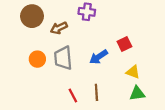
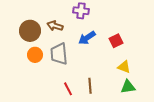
brown circle: (32, 16) -> (30, 31), moved
brown arrow: (59, 28) -> (55, 26), turned 42
blue arrow: (99, 57) -> (87, 38), moved

